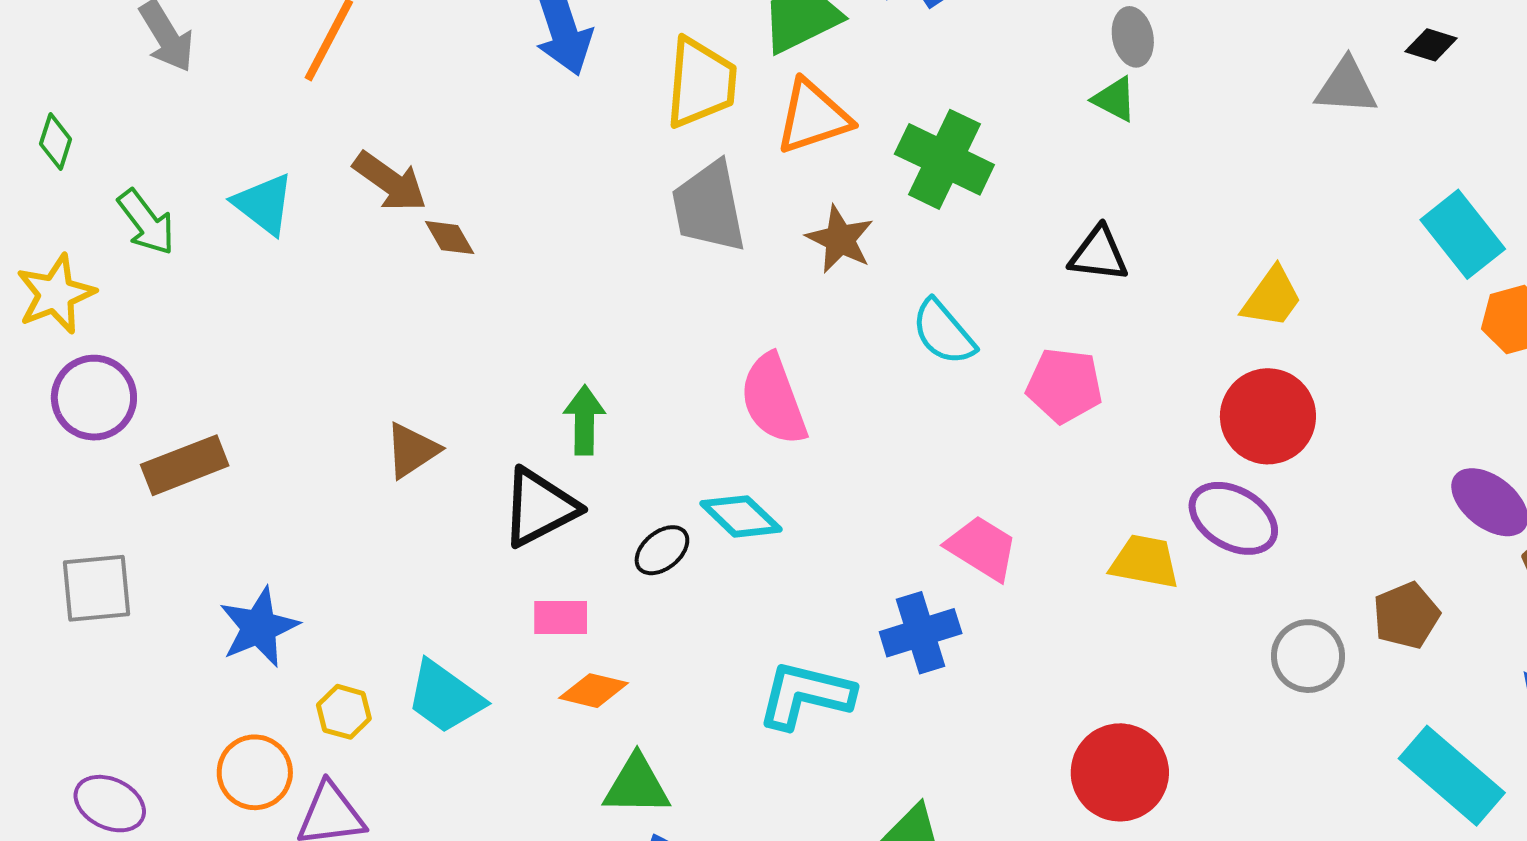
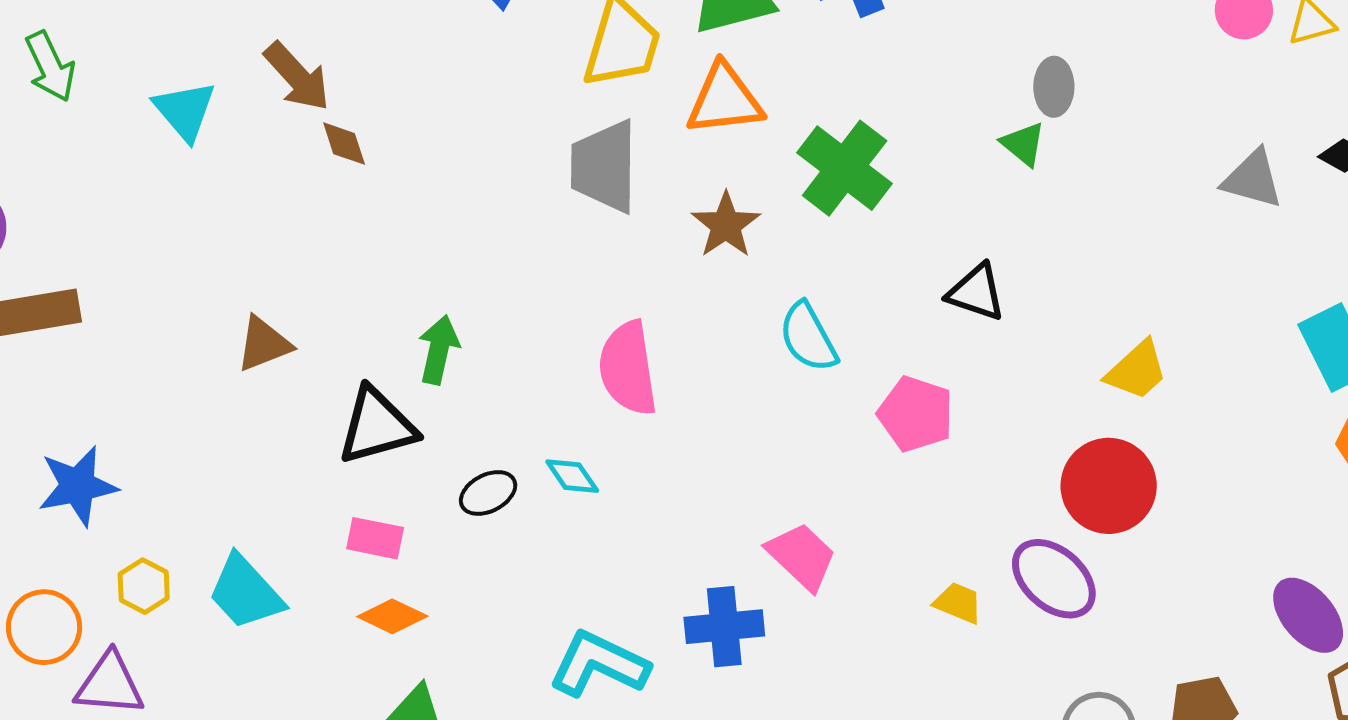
cyan triangle: (264, 204) -> (185, 111), moved
cyan diamond: (741, 516) -> (572, 476), size x0.7
yellow trapezoid: (1145, 562) -> (958, 603), size x0.7

